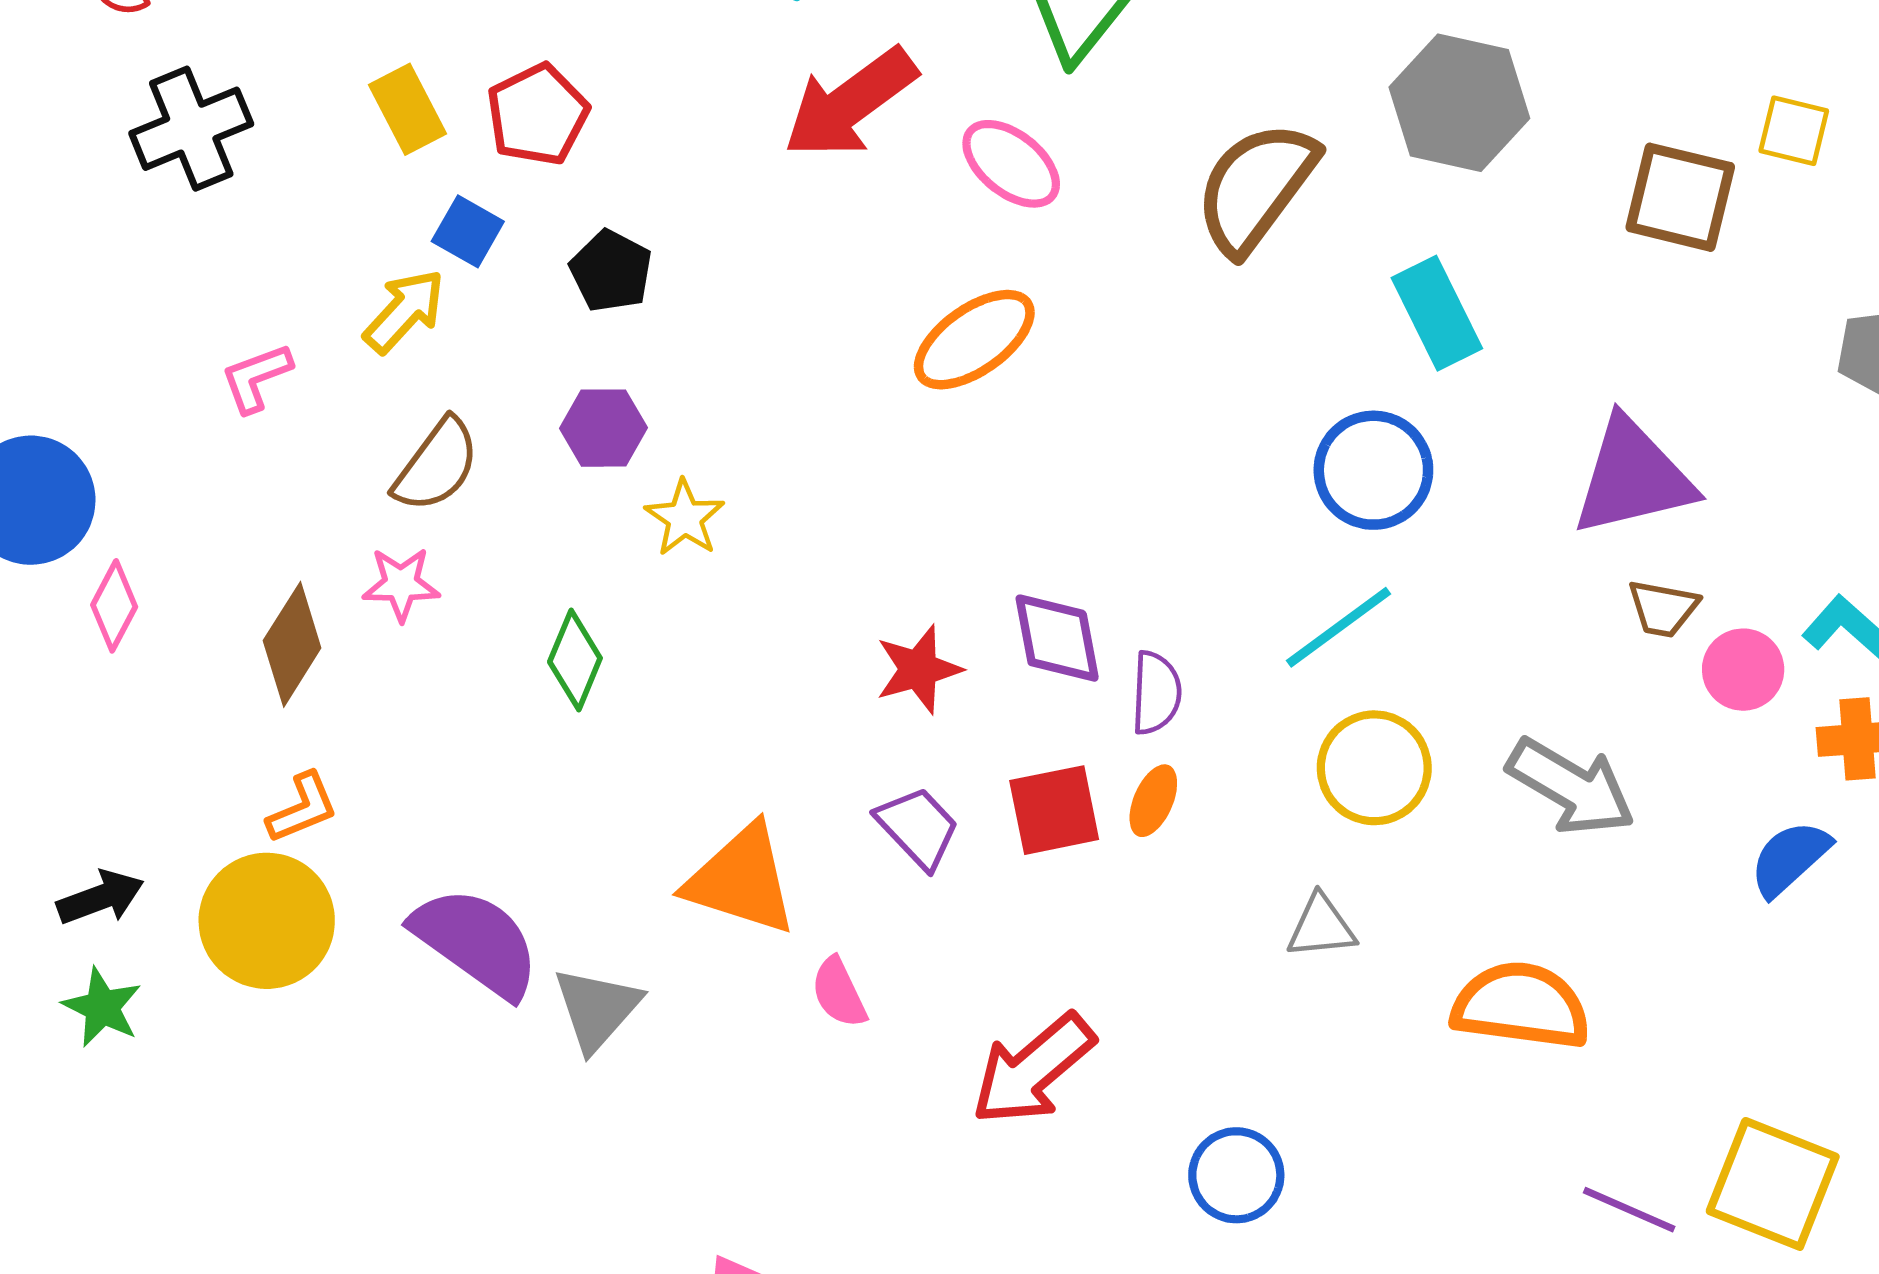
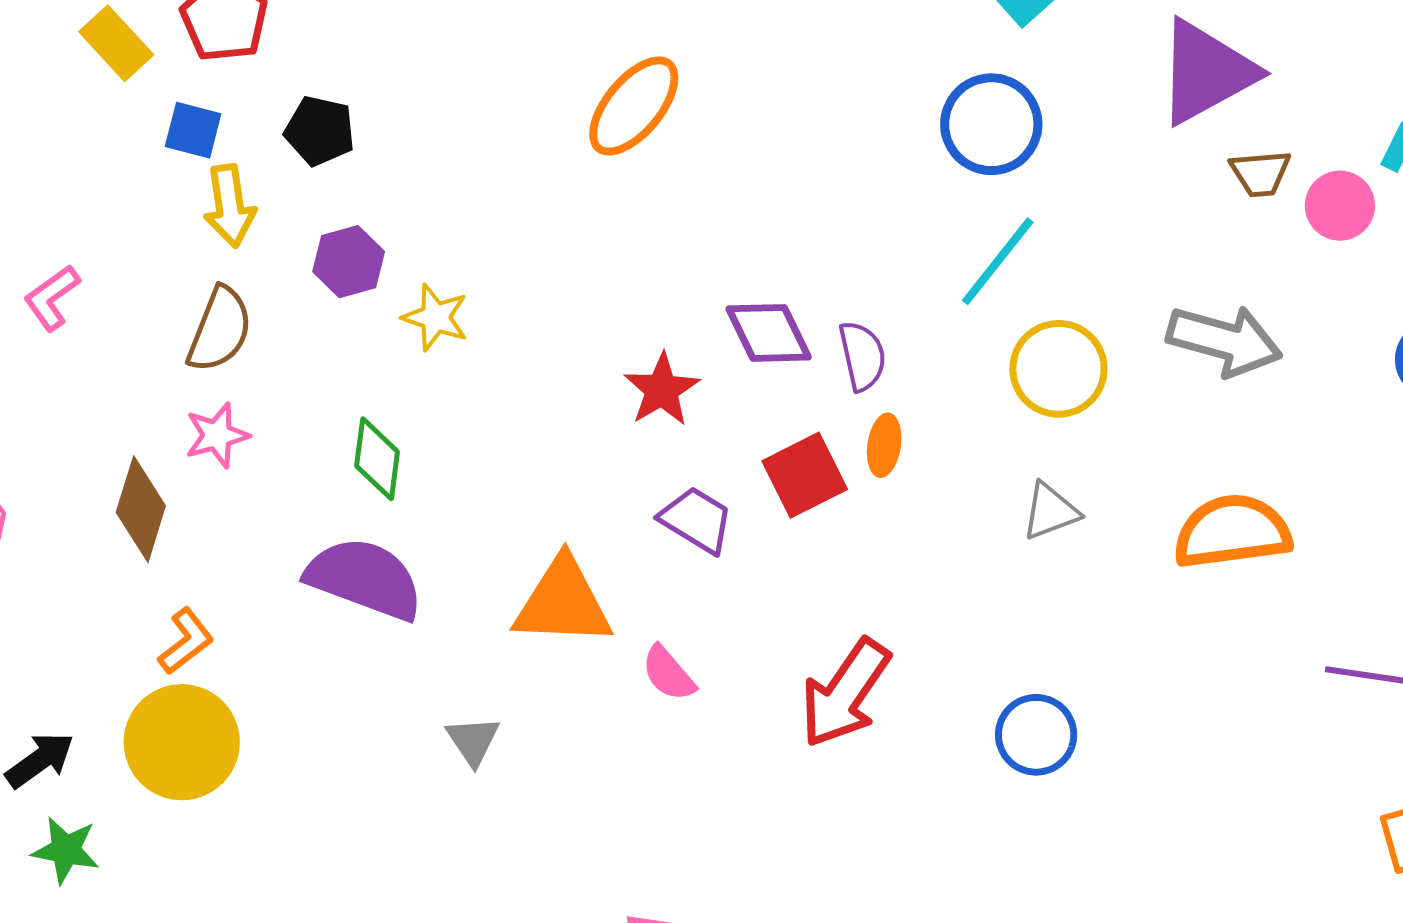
yellow arrow: (404, 311) -> (230, 206), moved, turned 144
purple semicircle: (476, 942) -> (365, 579), moved
gray triangle: (597, 1009) -> (473, 741), size x0.7

